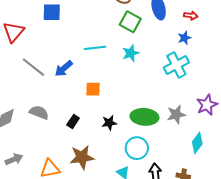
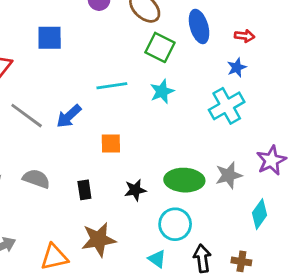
black rectangle: (73, 122) -> (84, 190), turned -40

